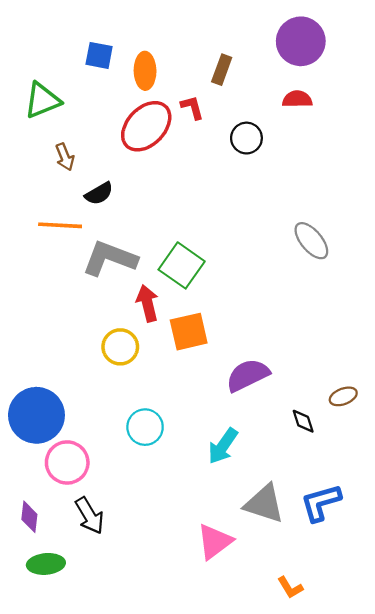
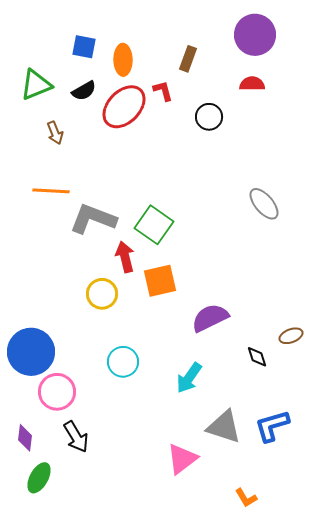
black semicircle: (99, 193) -> (84, 91), moved
green ellipse: (46, 564) -> (39, 478), turned -56

